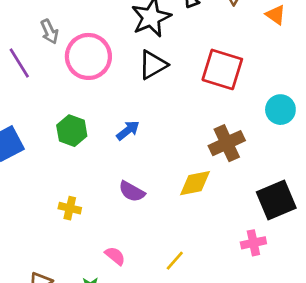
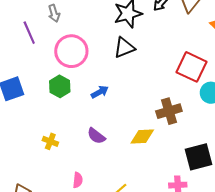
pink circle: (88, 56) -> (71, 51), moved
red square: (222, 69) -> (192, 67), moved
pink semicircle: (115, 256) -> (78, 180), turned 49

